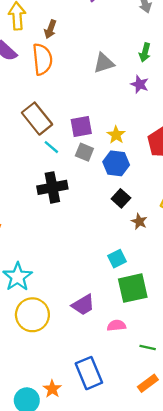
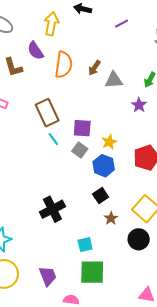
brown arrow: (50, 29) -> (94, 68), moved
black cross: (52, 187) -> (52, 209), moved, turned -30
purple trapezoid: (83, 305) -> (48, 276), turned -95

